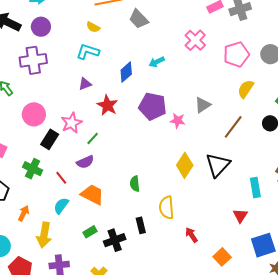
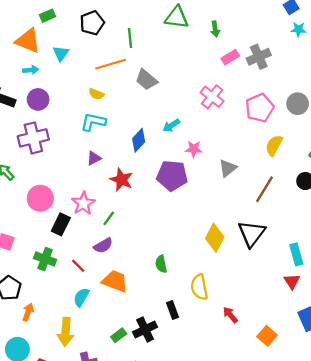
pink star: (178, 121) -> (194, 149), moved
orange arrow: (24, 213) -> (28, 312), moved
red triangle: (240, 216) -> (292, 281), moved
green rectangle: (90, 232) -> (119, 335), moved

